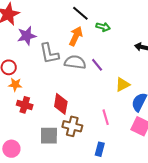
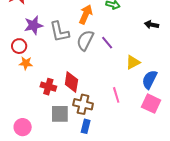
purple star: (27, 36) -> (34, 25), moved
gray semicircle: (75, 62) -> (85, 40), turned -70
red cross: (25, 105) -> (48, 87), moved
blue rectangle: (100, 149) -> (86, 126), moved

